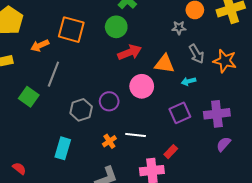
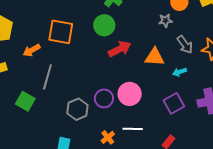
pink circle: (142, 86) -> (130, 94), moved

